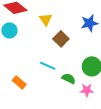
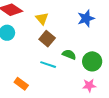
brown square: (61, 39) -> (47, 39), moved
green semicircle: (69, 79) -> (69, 55), moved

